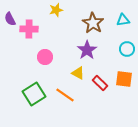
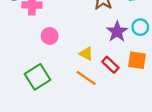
purple star: (87, 50) -> (117, 32), moved
orange line: (65, 95) -> (86, 78), moved

